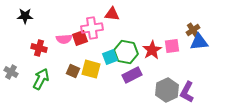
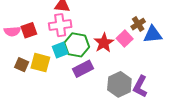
pink cross: (92, 28) -> (60, 25), moved
brown cross: (193, 30) -> (138, 24), moved
pink square: (172, 46) -> (125, 39), turned -35

